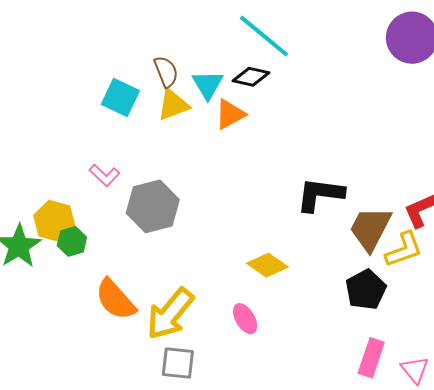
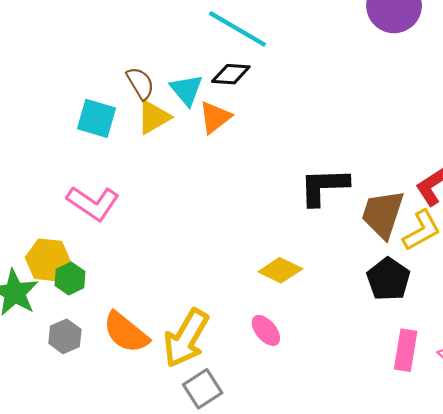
pink L-shape: (105, 175) -> (93, 203), size x1.6
gray hexagon: (153, 206) -> (65, 336), moved, size x0.6
gray square: (178, 363) -> (203, 389), turned -30

